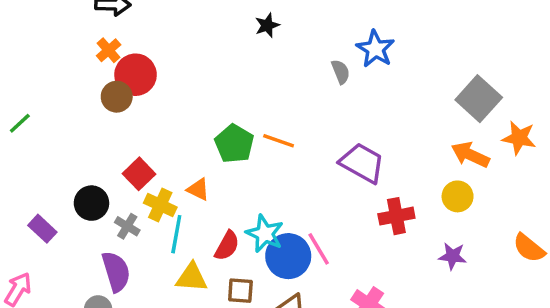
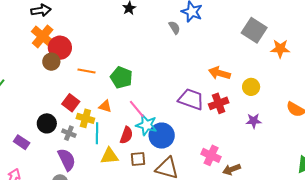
orange cross: (109, 50) -> (43, 36), size x1.6
orange line: (279, 141) -> (86, 71), moved
orange arrow: (470, 155) -> (219, 73), moved
purple trapezoid: (362, 163) -> (191, 99), moved
pink line: (319, 249) -> (137, 109), moved

